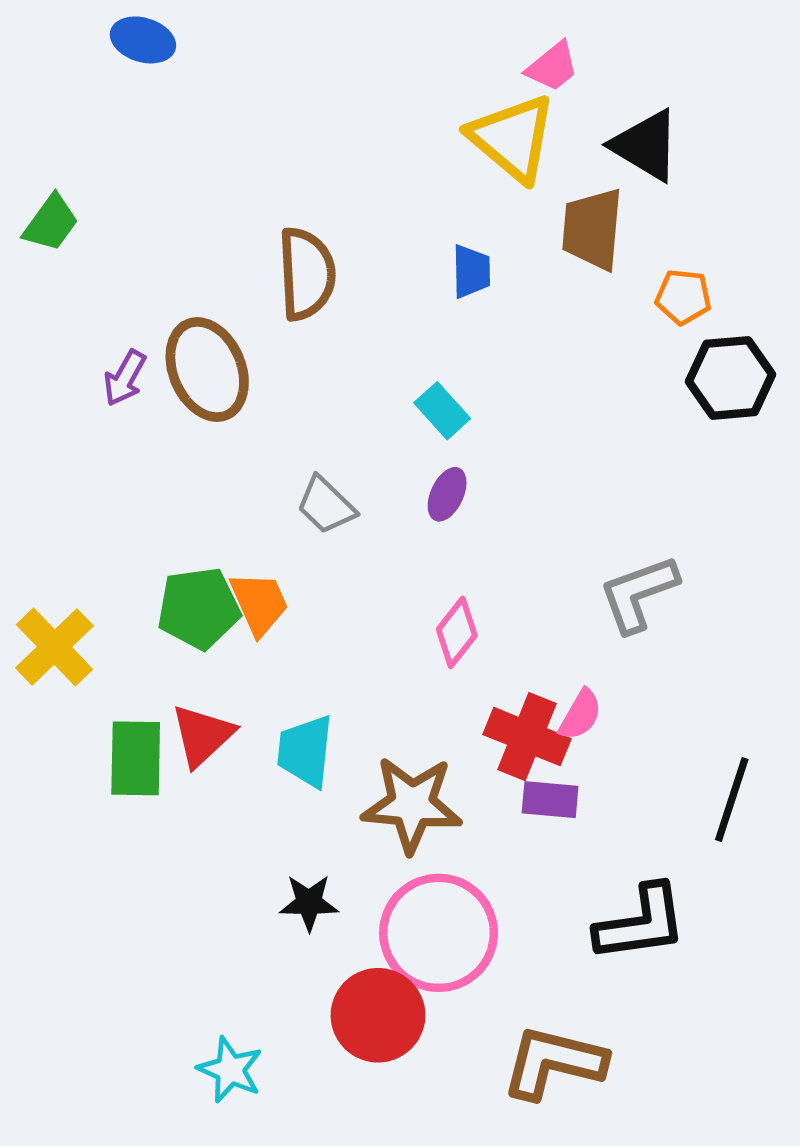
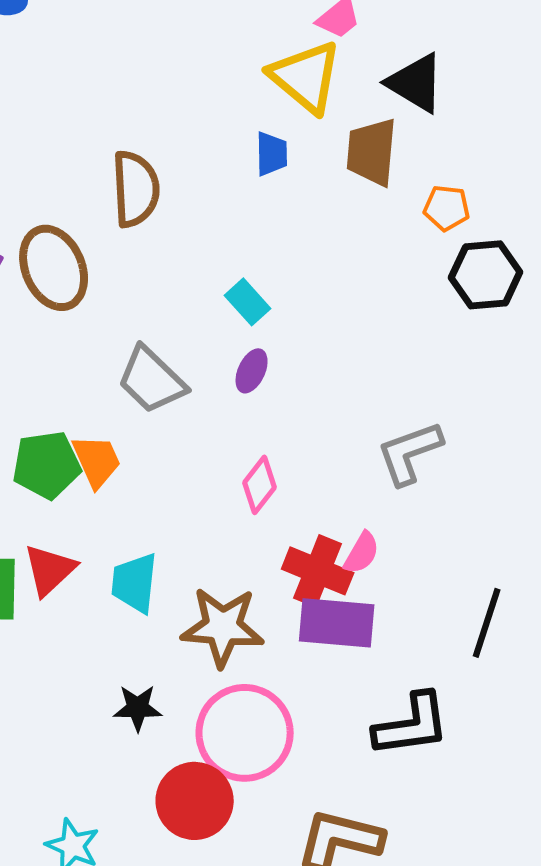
blue trapezoid: (471, 271) -> (272, 154), moved
gray trapezoid: (326, 505) -> (152, 380), size x1.4
purple rectangle: (550, 800) -> (337, 623), size x1.6

